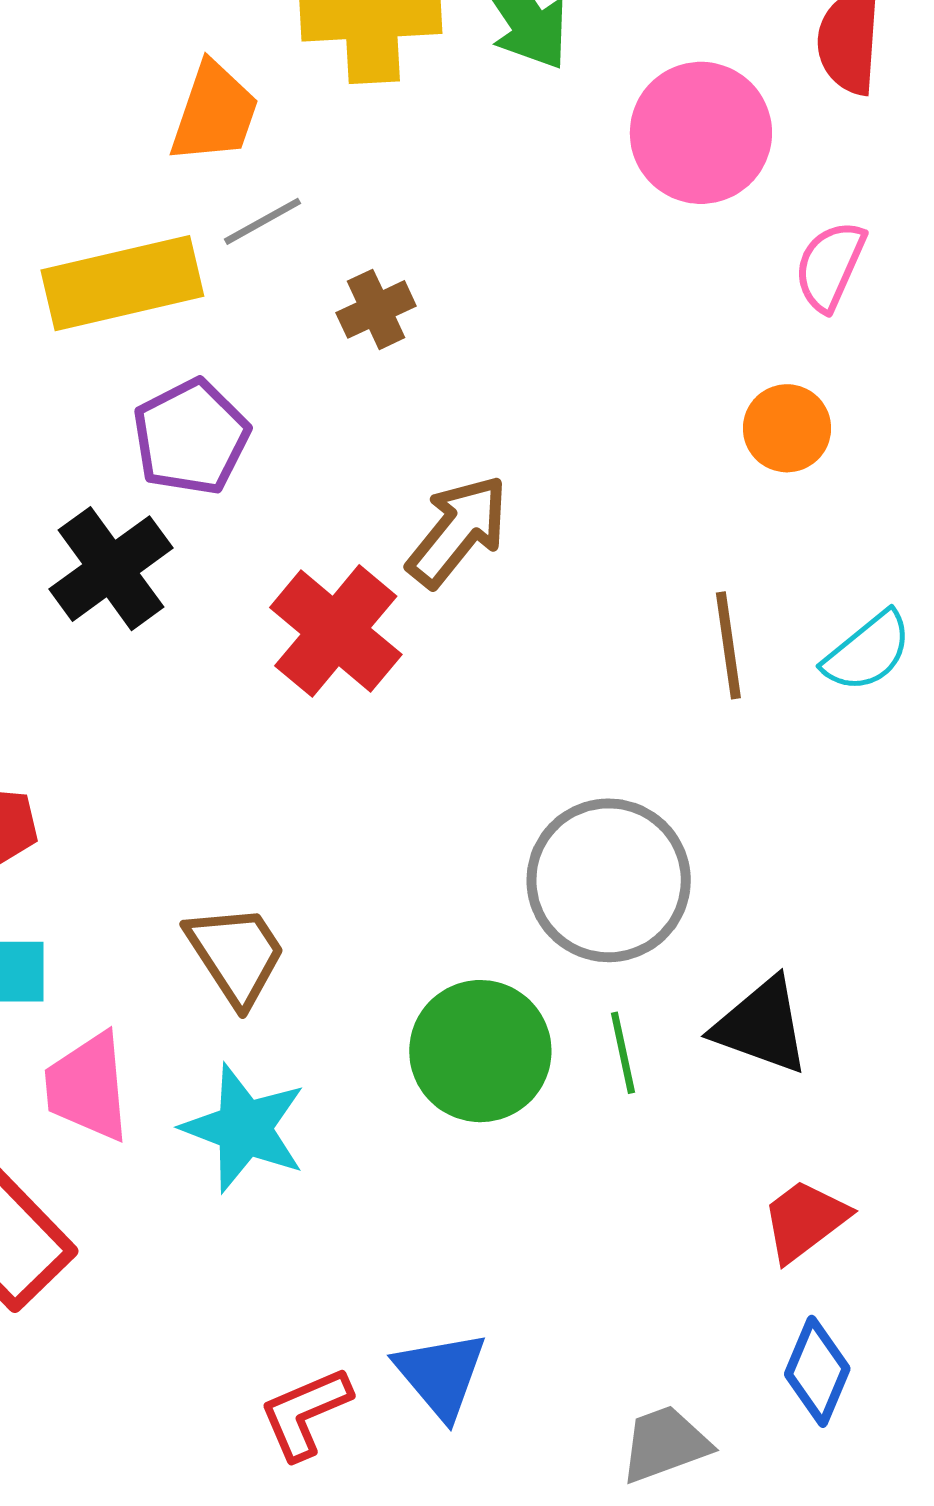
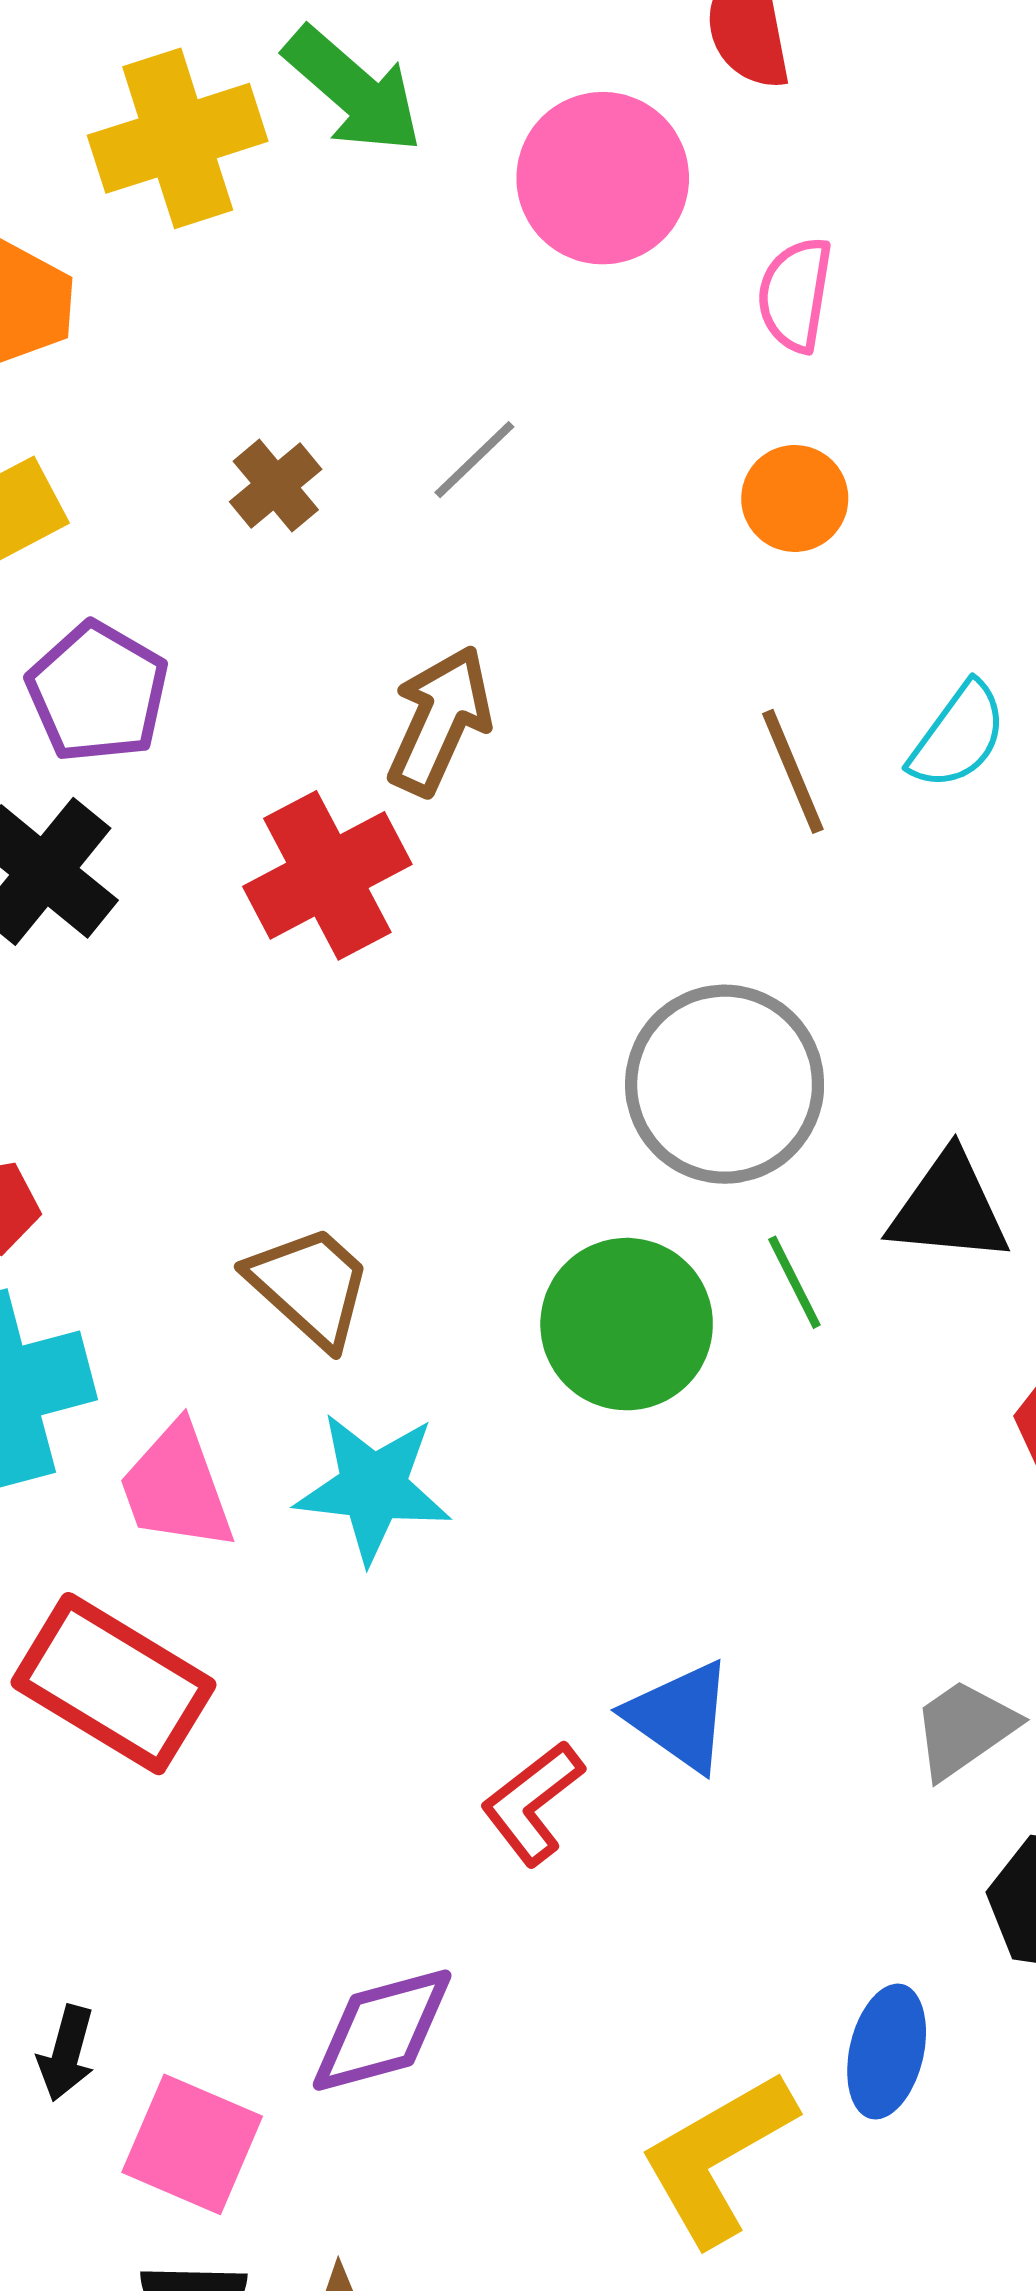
gray line: (263, 221) -> (474, 460), moved
red cross: (336, 631) -> (327, 875), turned 37

